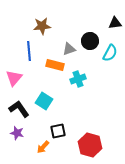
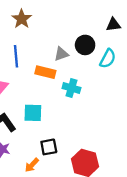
brown star: (42, 26) -> (22, 19), moved, turned -30
cyan cross: (78, 79) -> (71, 88), turned 35
cyan square: (44, 101) -> (33, 113), turned -30

